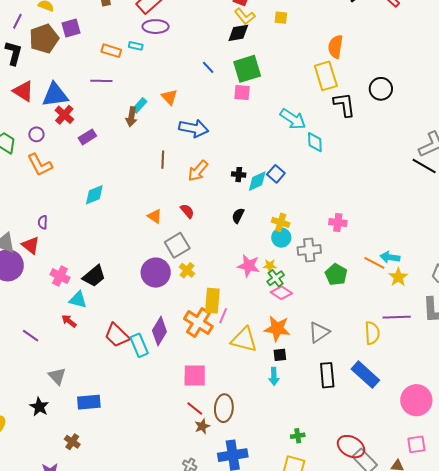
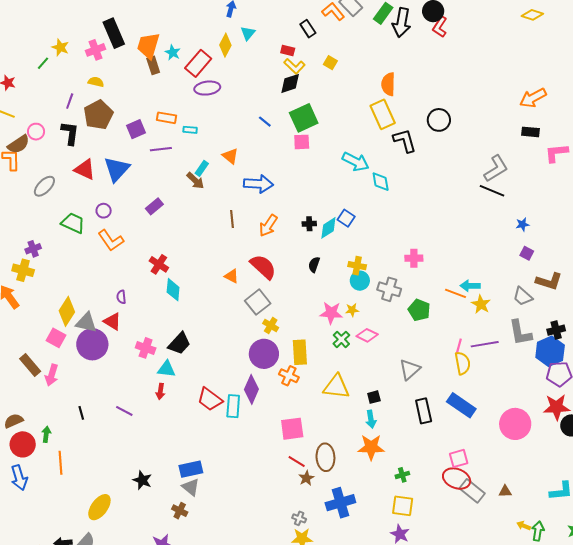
yellow square: (281, 18) -> (330, 63), turned 32
purple square: (71, 28) -> (136, 129), moved
cyan rectangle: (136, 46) -> (190, 130), moved
blue triangle: (55, 95) -> (117, 169), turned -32
red cross: (64, 115) -> (159, 264), moved
brown arrow: (131, 117) -> (195, 181), turned -48
cyan diamond: (94, 195) -> (173, 290), moved, turned -55
red semicircle: (187, 211) -> (263, 267), size x1.8
gray cross: (309, 250) -> (389, 289), turned 30
purple circle: (156, 273) -> (264, 354), moved
green cross: (276, 278) -> (341, 339), moved
pink line: (223, 316) -> (459, 346), moved
red arrow: (69, 321) -> (160, 391), turned -112
orange cross: (198, 323) -> (289, 376), size x0.7
orange star: (277, 329) -> (371, 447), moved
cyan rectangle: (139, 345) -> (233, 406), turned 35
gray triangle: (57, 376) -> (191, 487), moved
pink square: (416, 444) -> (459, 458), moved

